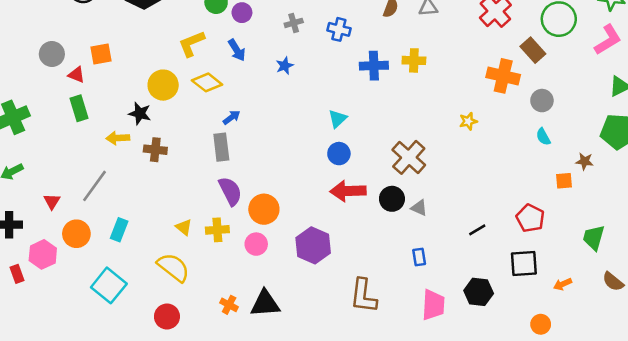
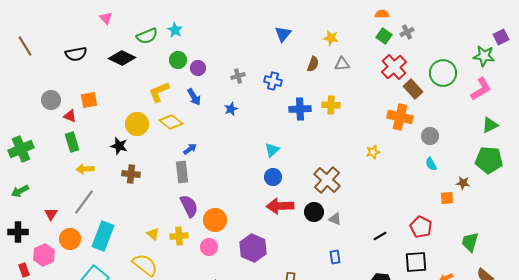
brown rectangle: (533, 50) -> (413, 89), moved
yellow arrow: (118, 138) -> (85, 169), moved
cyan rectangle: (119, 230) -> (103, 236), size x1.6

